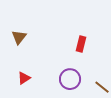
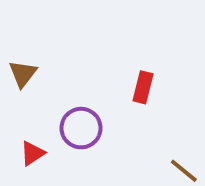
purple circle: (70, 79) -> (81, 128), moved

